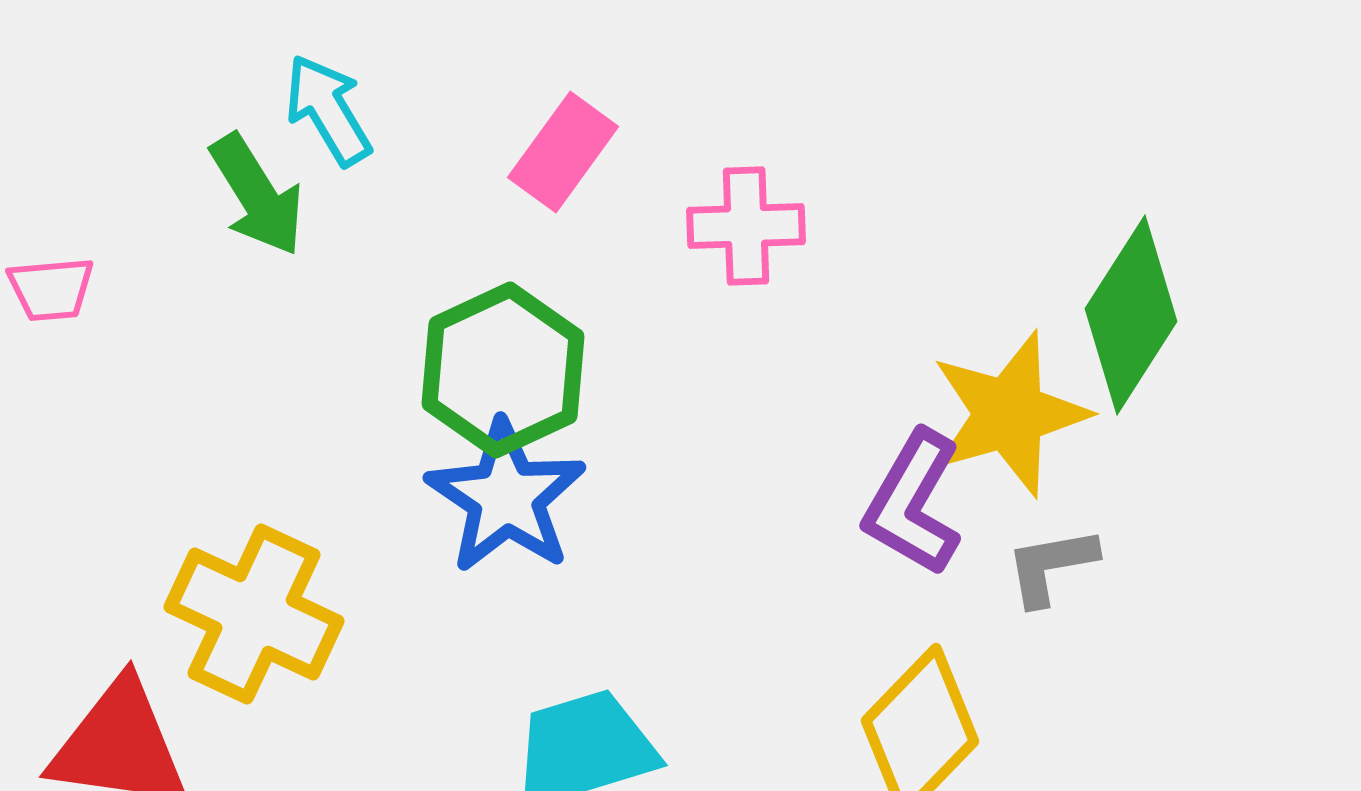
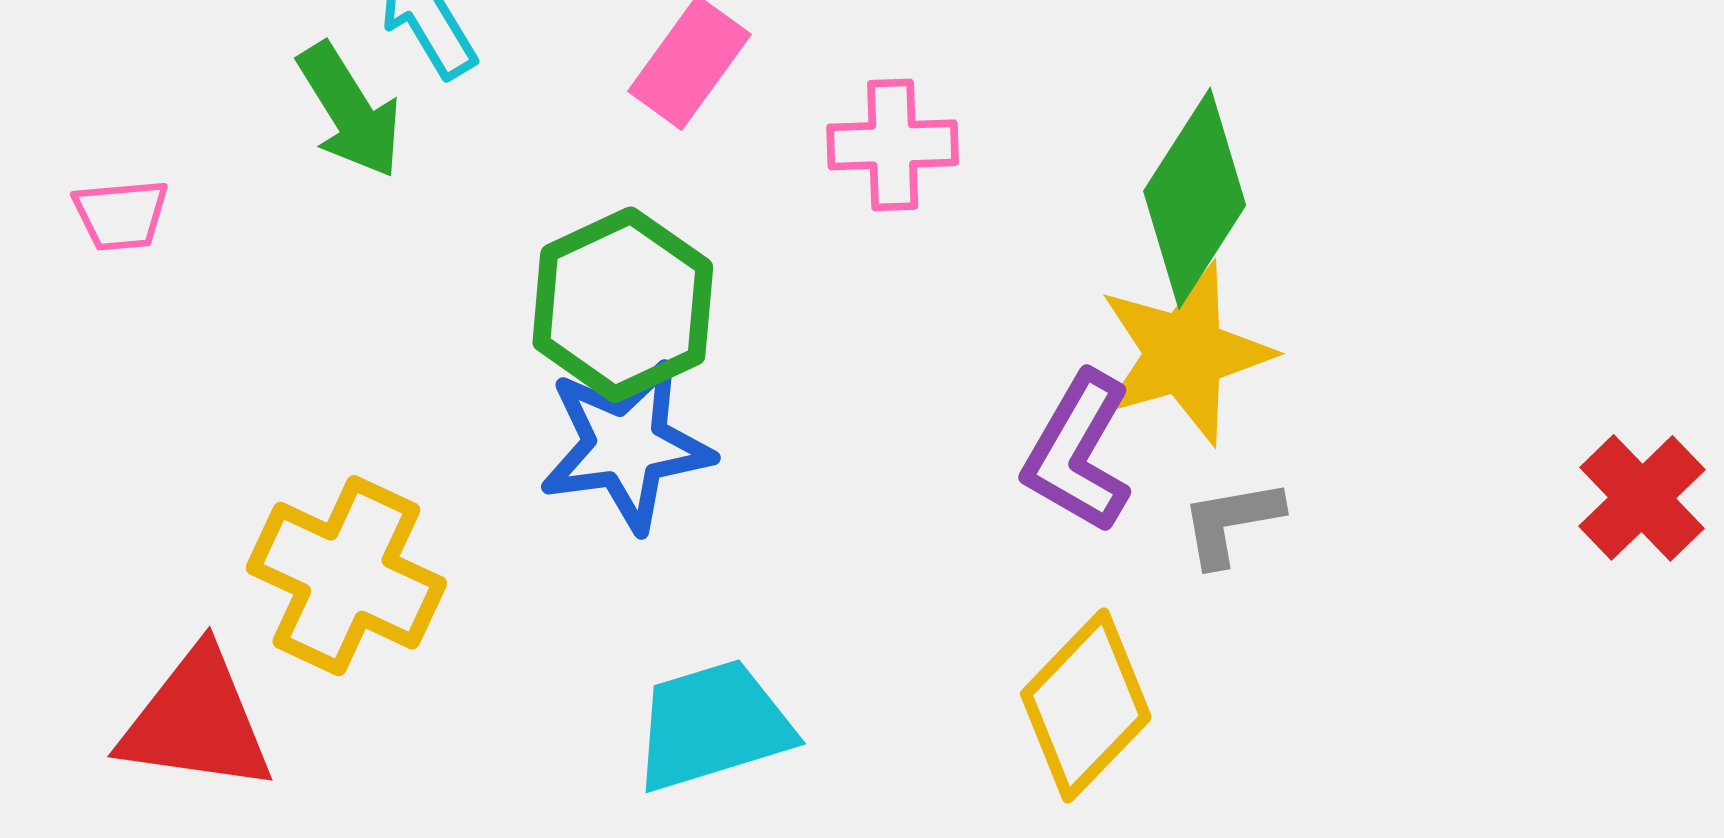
green diamond: (1131, 315) -> (1195, 198), moved
blue star: (506, 497) -> (626, 446), turned 30

